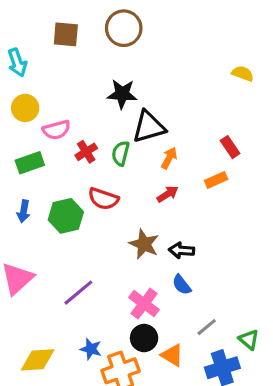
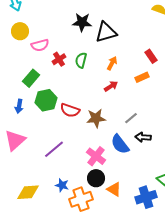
black triangle: (149, 127) -> (106, 32), moved
green rectangle: (30, 163) -> (31, 78), moved, turned -30
red semicircle: (103, 199) -> (70, 110), moved
blue arrow: (24, 211) -> (19, 106), moved
brown star: (144, 244) -> (96, 118), turned -30
black arrow: (182, 250) -> (143, 137), moved
blue semicircle: (182, 285) -> (120, 144), size x1.5
gray line: (207, 327) -> (131, 118), moved

